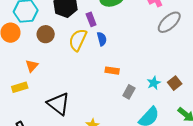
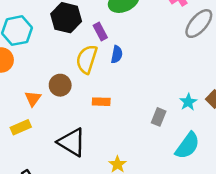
brown circle: (46, 34) -> (60, 85), moved
blue semicircle: (102, 39) -> (117, 54), turned 32
orange rectangle: (112, 71) -> (101, 102), moved

